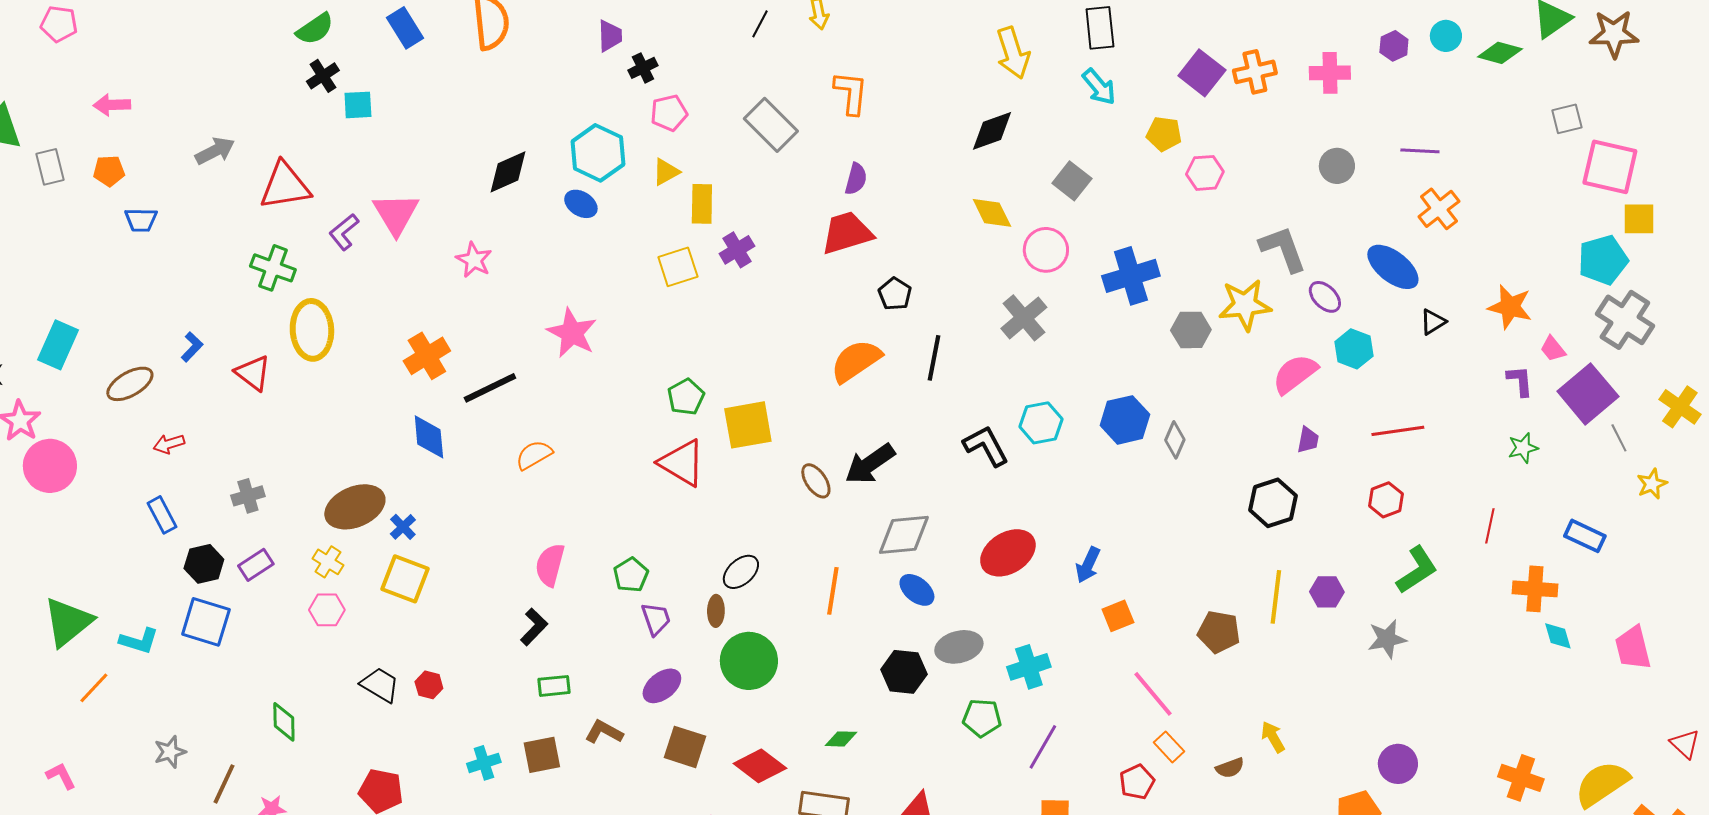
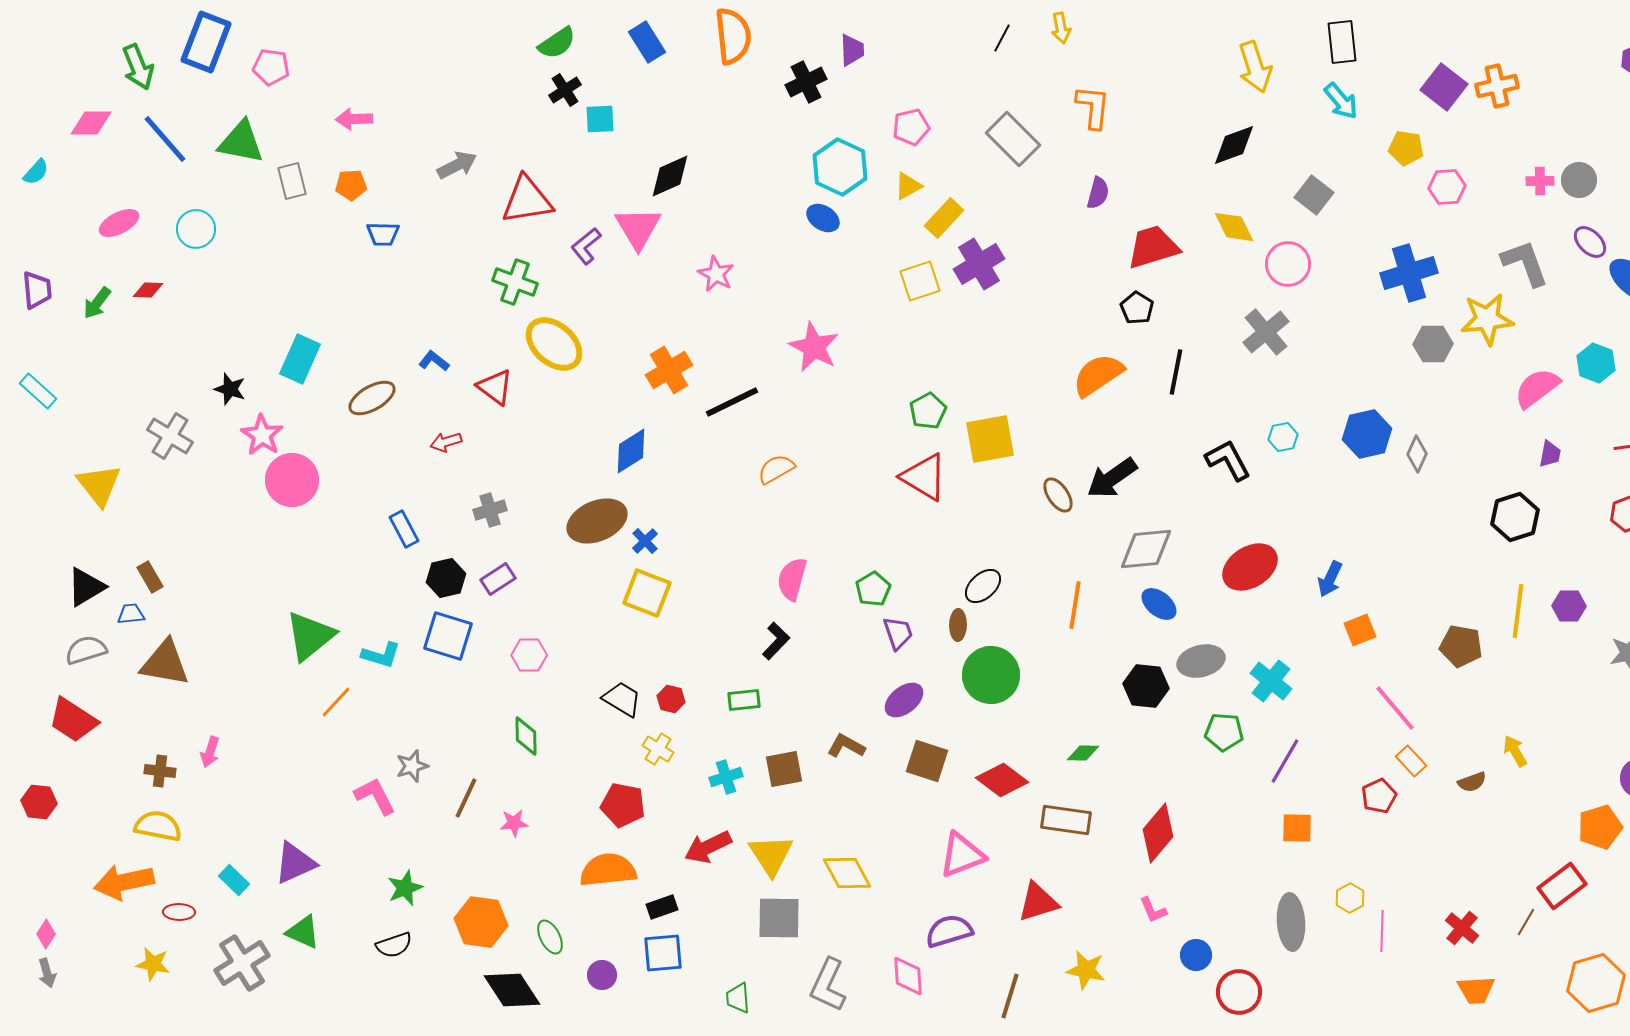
pink pentagon: (59, 24) -> (271, 67), moved
black cross: (643, 68) -> (806, 82), moved, size x1.4
pink cross: (1330, 73) -> (1540, 181), moved, size x0.7
black diamond: (508, 172) -> (670, 176), moved
yellow rectangle: (702, 204) -> (944, 218), turned 42
red trapezoid: (847, 233) -> (1153, 247), moved
purple cross: (737, 250) -> (979, 264), size x1.4
blue cross: (1131, 276) -> (1409, 273), moved
purple ellipse: (1325, 297) -> (1590, 242), moved
yellow ellipse: (312, 330) -> (554, 344), turned -46
blue L-shape: (192, 347) -> (434, 361), turned -96
cyan hexagon: (1041, 423) -> (1283, 437), size x0.7
blue diamond: (429, 437) -> (631, 451), moved, turned 63
red arrow: (169, 444) -> (446, 442), moved
yellow cross: (328, 562) -> (658, 749), moved
pink hexagon: (327, 610) -> (529, 655), moved
cyan cross: (1029, 667) -> (1271, 681), turned -33
green rectangle: (554, 686) -> (744, 700), moved
pink L-shape: (61, 776) -> (375, 796), moved, size x1.4

